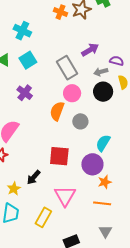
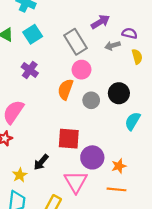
black circle: (103, 92) -> (119, 93), moved
cyan semicircle: (103, 143) -> (133, 121), moved
purple circle: (92, 164) -> (92, 157), moved

